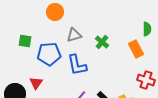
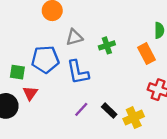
green square: (25, 41) -> (17, 72), moved
green cross: (102, 42) -> (107, 45), turned 32

